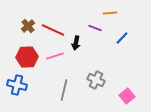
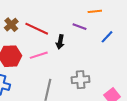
gray cross: (96, 80) -> (81, 80), turned -30

